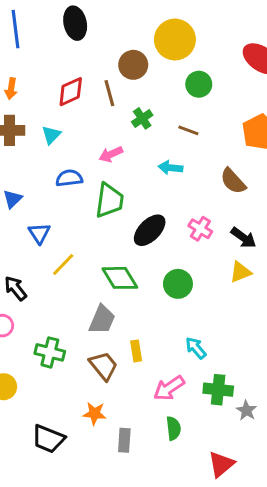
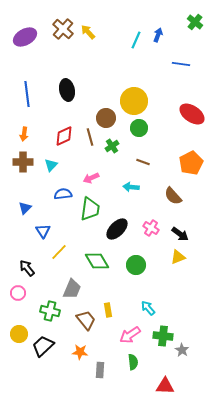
green circle: (199, 84) -> (139, 128), moved
green cross: (142, 118) -> (112, 146), moved
gray trapezoid: (102, 320) -> (72, 289), moved
black trapezoid: (48, 439) -> (43, 346), moved, turned 115
red triangle: (221, 464) -> (165, 386), turned 42

